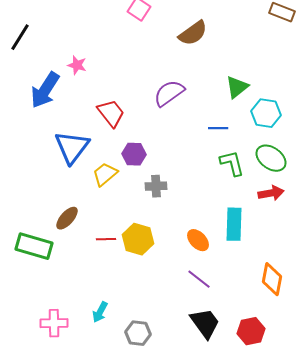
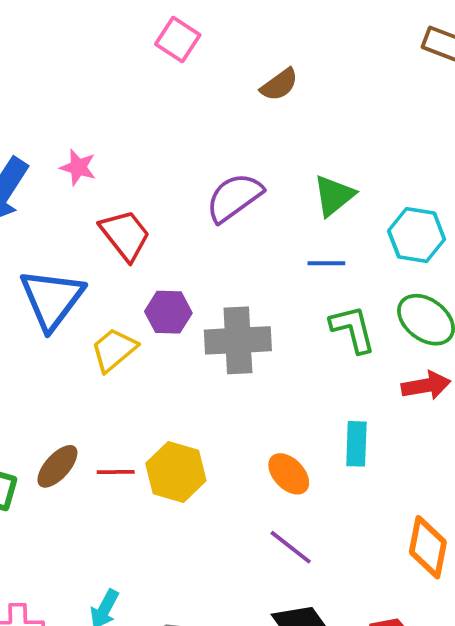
brown semicircle: (193, 33) -> (279, 85), size x0.7
pink star: (77, 65) -> (78, 167), moved
green triangle: (237, 87) -> (334, 196), moved
gray cross: (156, 186) -> (238, 340), moved, size x1.6
brown ellipse: (67, 218) -> (57, 466), moved
cyan rectangle: (234, 224) -> (356, 444), size x0.7

